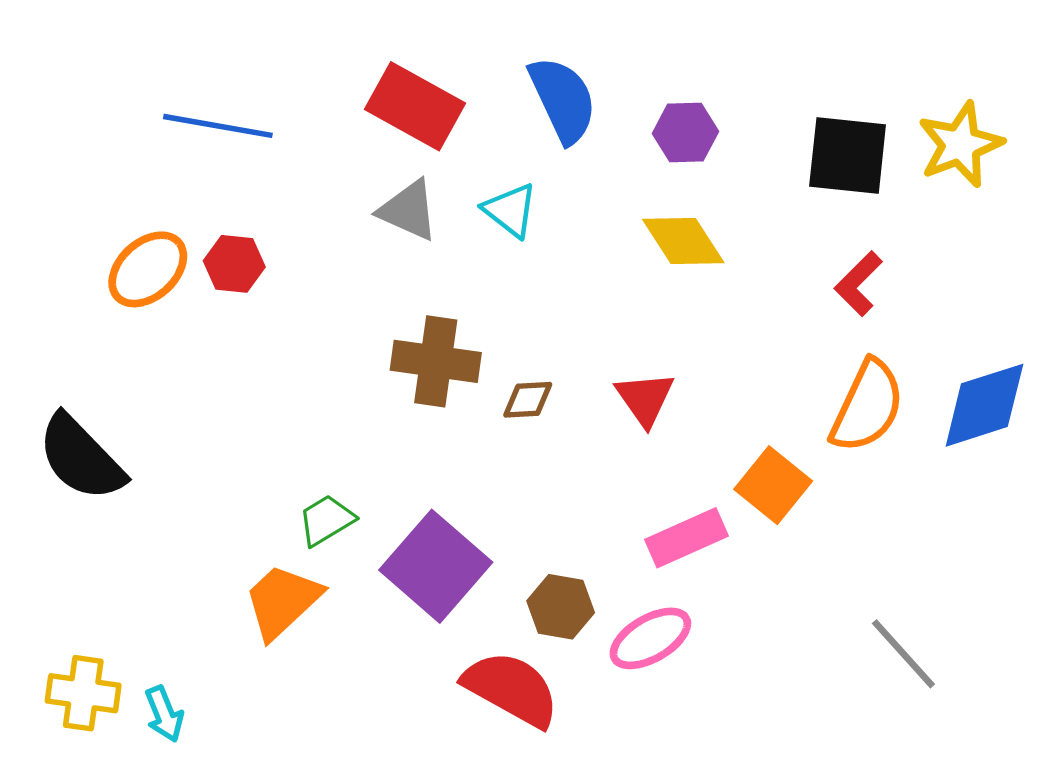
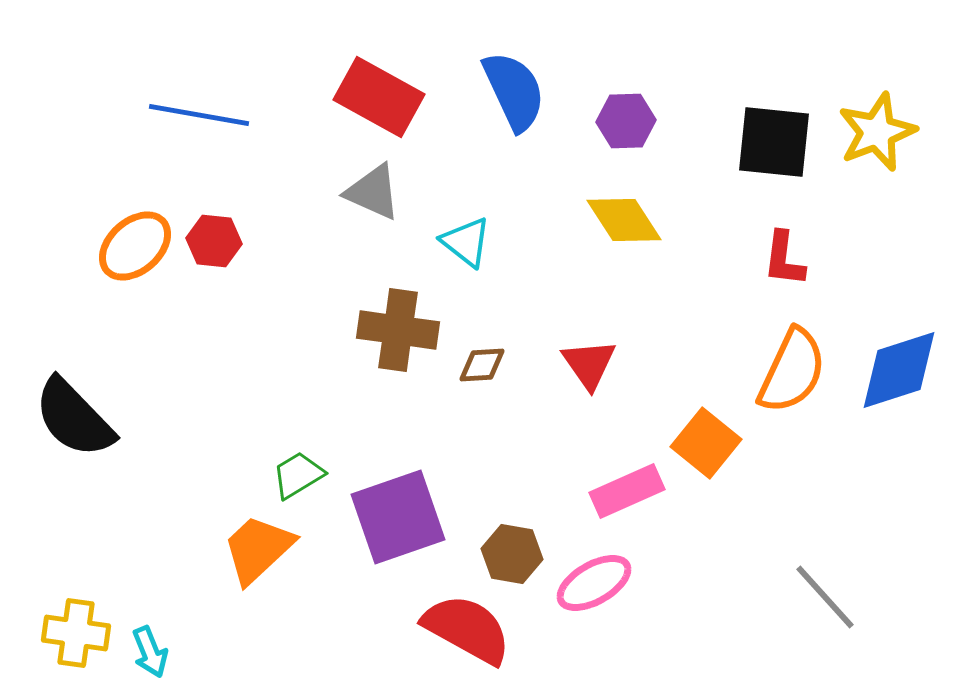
cyan triangle: (510, 210) -> (466, 242), moved
red L-shape: (858, 284) -> (784, 259), turned -38
purple square: (436, 566) -> (398, 517), turned 30

